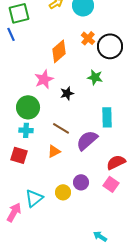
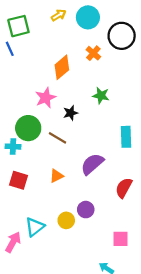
black circle: (110, 46) -> (122, 36), moved
cyan rectangle: (107, 117) -> (126, 137), moved
brown line: (61, 128) -> (58, 138), moved
cyan cross: (26, 130) -> (13, 147), moved
red semicircle: (116, 162) -> (124, 188), turned -36
pink square: (111, 184) -> (120, 239), moved, turned -35

